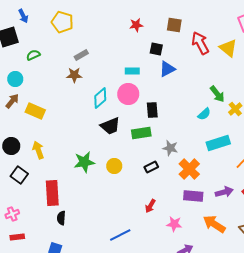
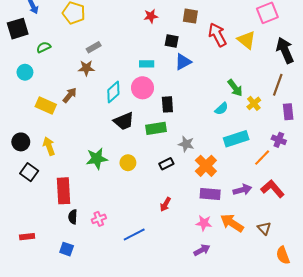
brown arrow: (12, 101) -> (70, 95), moved
pink cross: (12, 214) -> (99, 219), moved
pink star: (174, 224) -> (204, 223), moved

